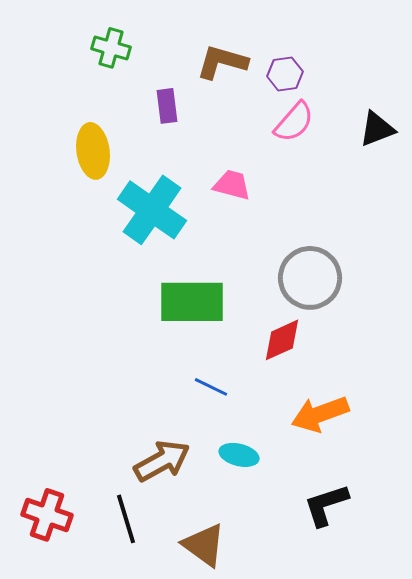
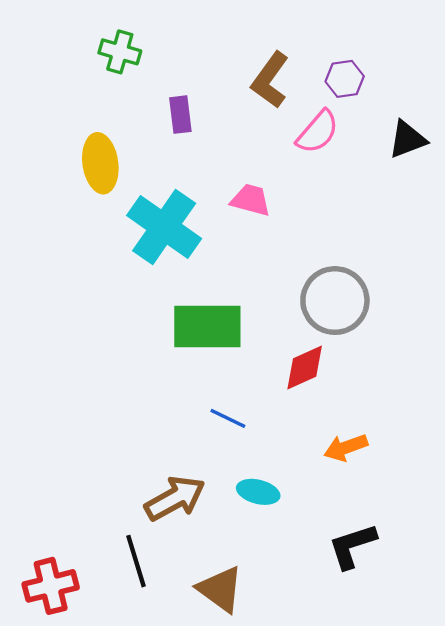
brown L-shape: (222, 62) -> (270, 80), moved, turned -70
purple hexagon: (285, 74) -> (345, 79), moved
orange arrow: (320, 414) -> (346, 448), size x0.7
red cross: (47, 515) -> (51, 586), moved, turned -33

